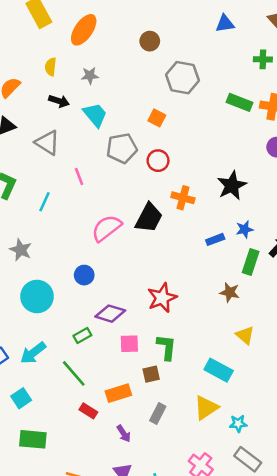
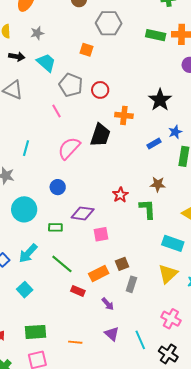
orange square: (157, 118) -> (86, 50), moved
gray pentagon: (122, 148) -> (71, 85), turned -30
pink line: (79, 176) -> (57, 111), moved
cyan line: (45, 202) -> (26, 148), moved
brown star: (230, 292) -> (158, 184), moved
red star: (162, 298) -> (120, 195), size x0.7
green rectangle: (82, 336) -> (55, 227), moved, turned 40
green L-shape: (167, 347) -> (147, 209), moved
brown square: (151, 374) -> (122, 264), moved
green rectangle: (33, 439) -> (35, 332), moved

